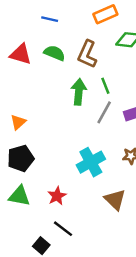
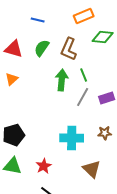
green semicircle: (55, 53) -> (42, 48), turned -78
orange triangle: (18, 122) -> (12, 79), moved
cyan cross: (91, 162) -> (72, 138), turned 30

